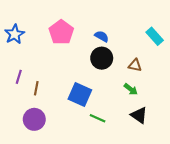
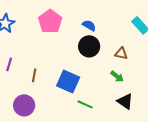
brown line: (36, 88) -> (34, 75), moved

